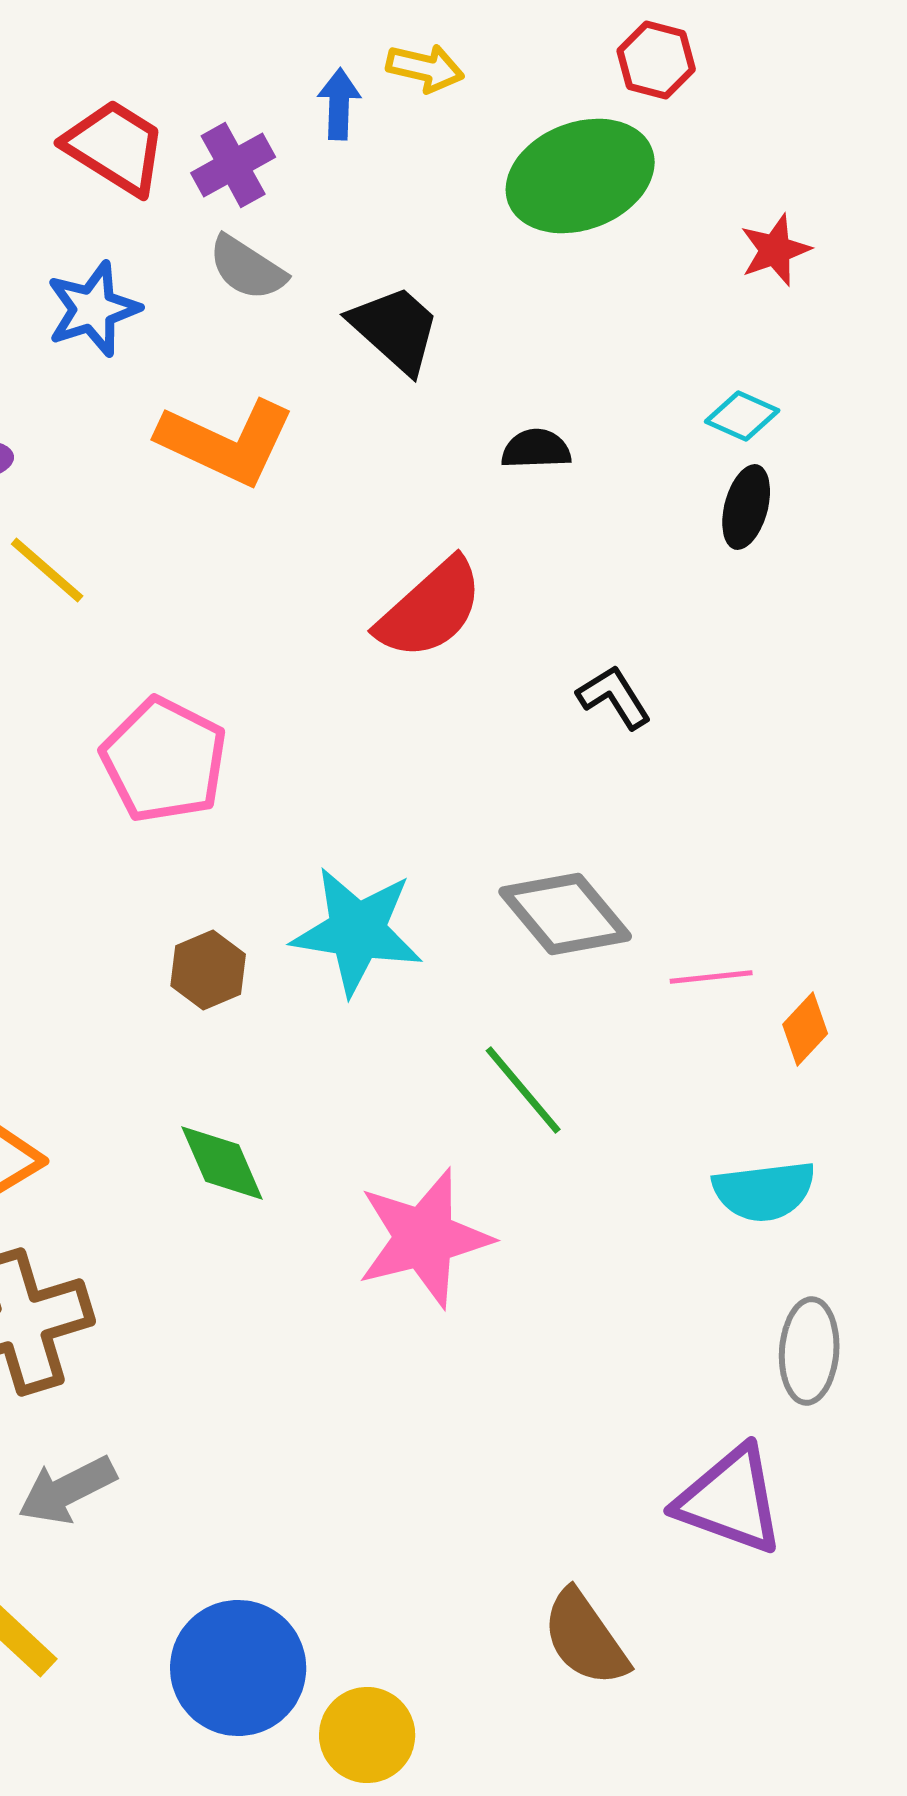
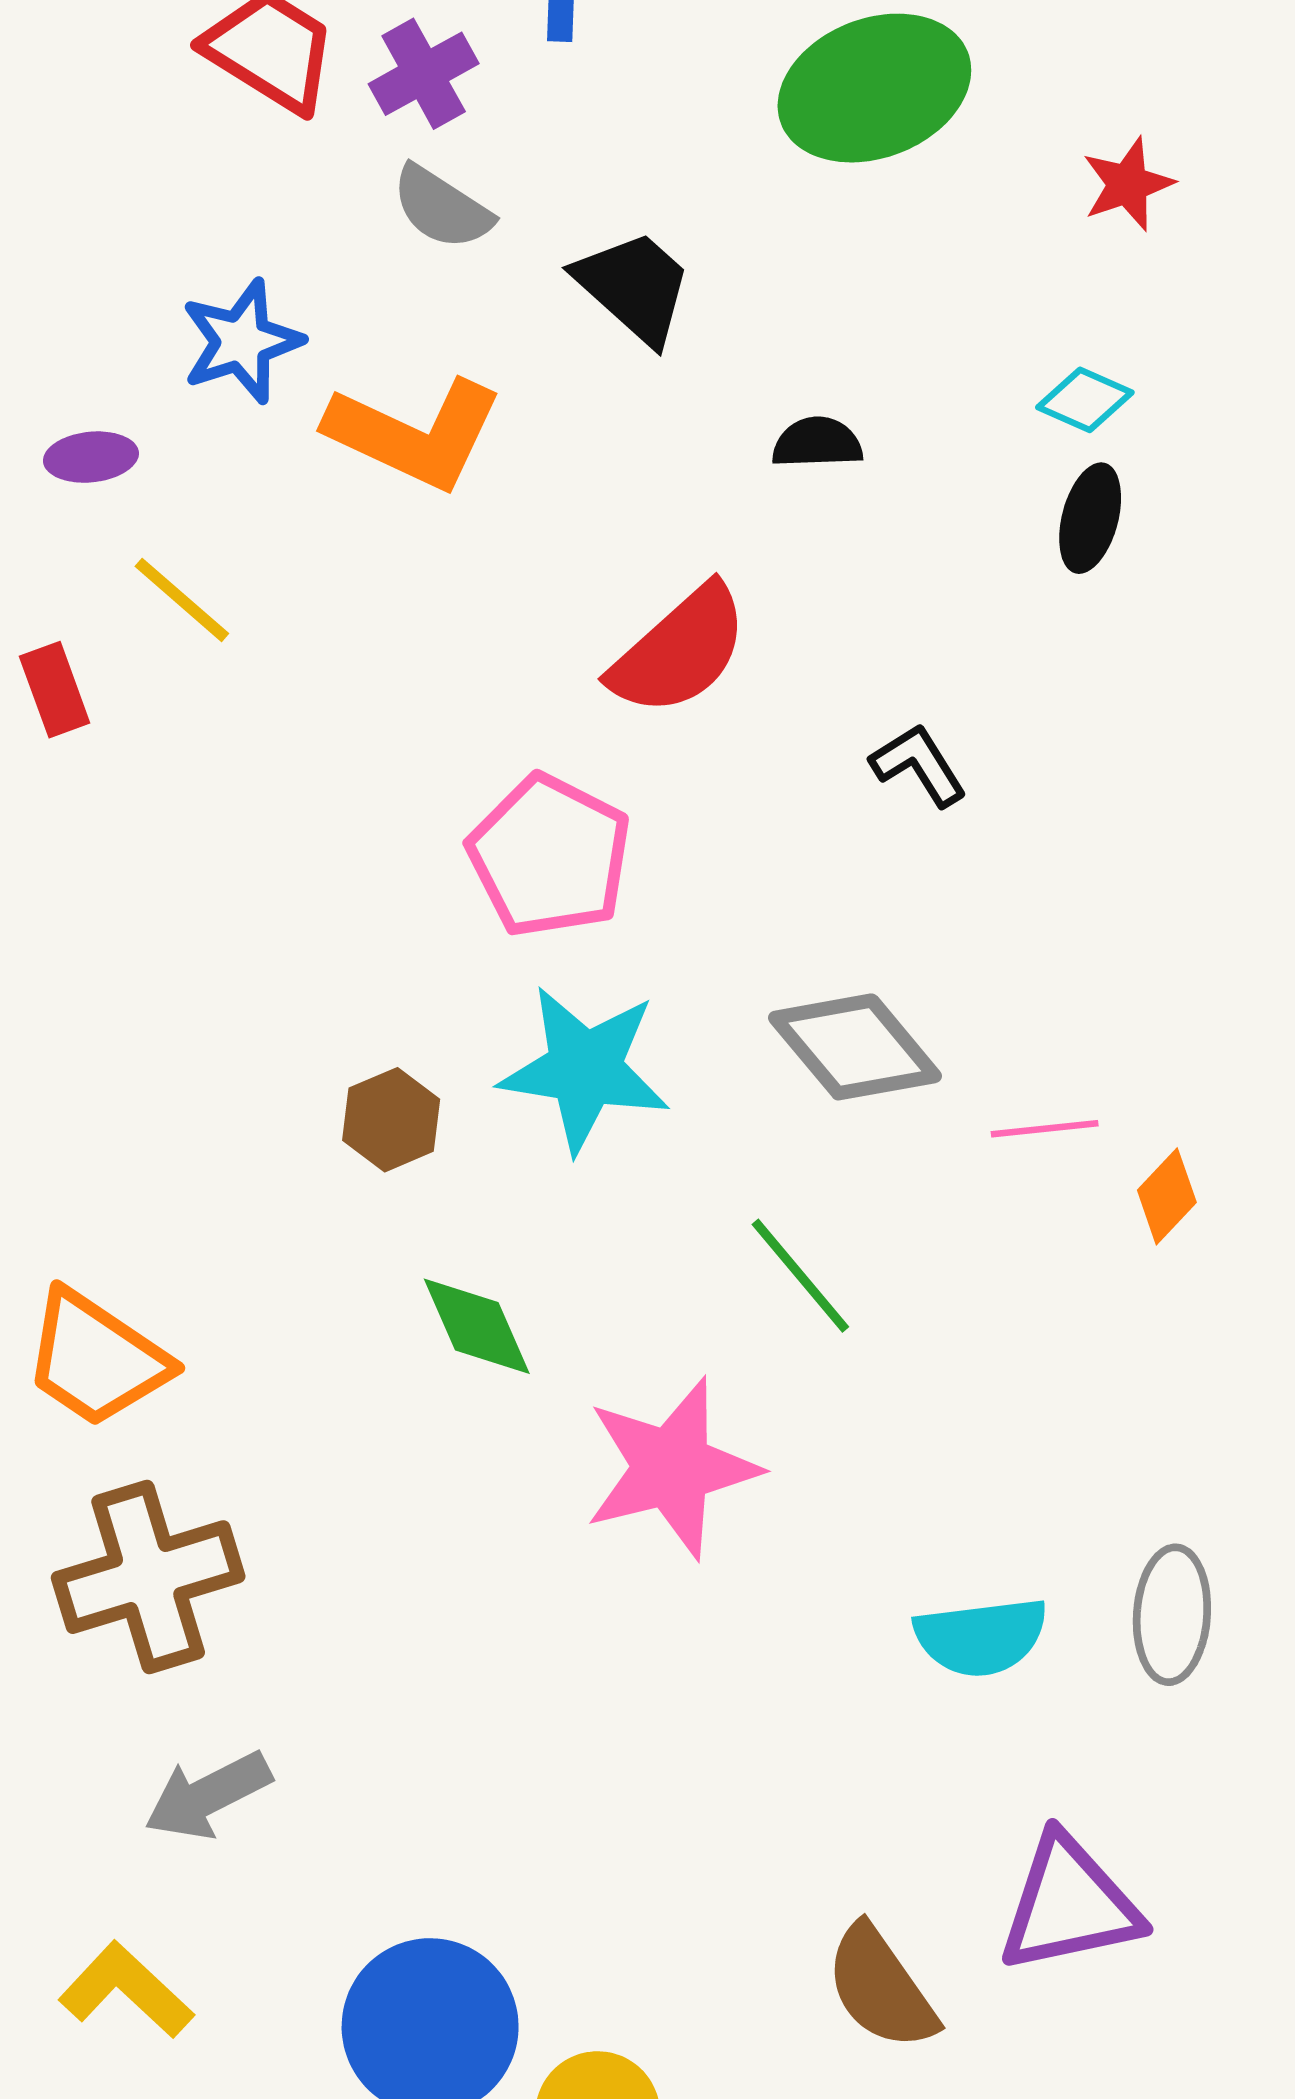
blue star: (93, 309) -> (242, 341), moved
pink pentagon: (164, 760) -> (550, 856), moved
green diamond: (222, 1163) -> (477, 1326), moved
cyan semicircle: (764, 1191) -> (981, 1637), moved
purple triangle: (730, 1500) -> (1069, 1904), moved, turned -32

